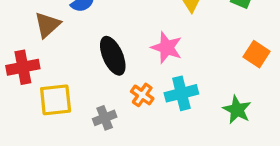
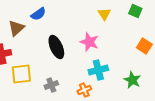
orange cross: (142, 95) -> (84, 90), moved, turned 32

